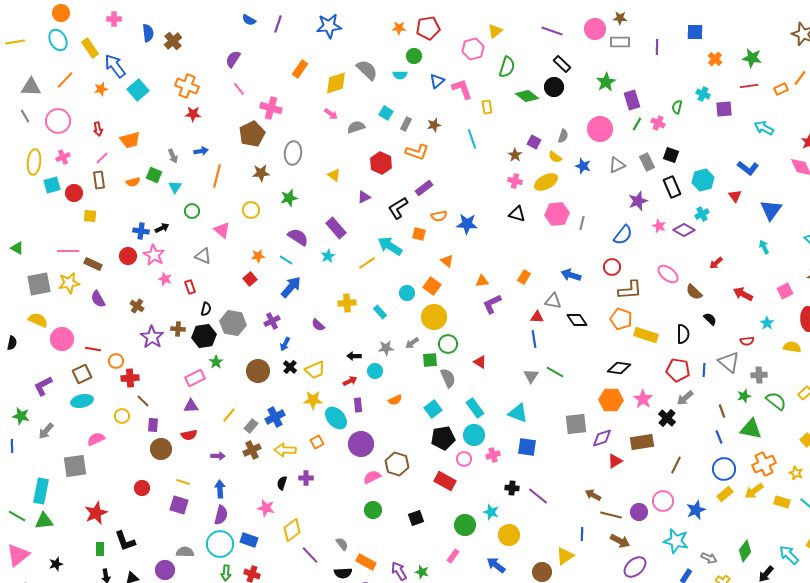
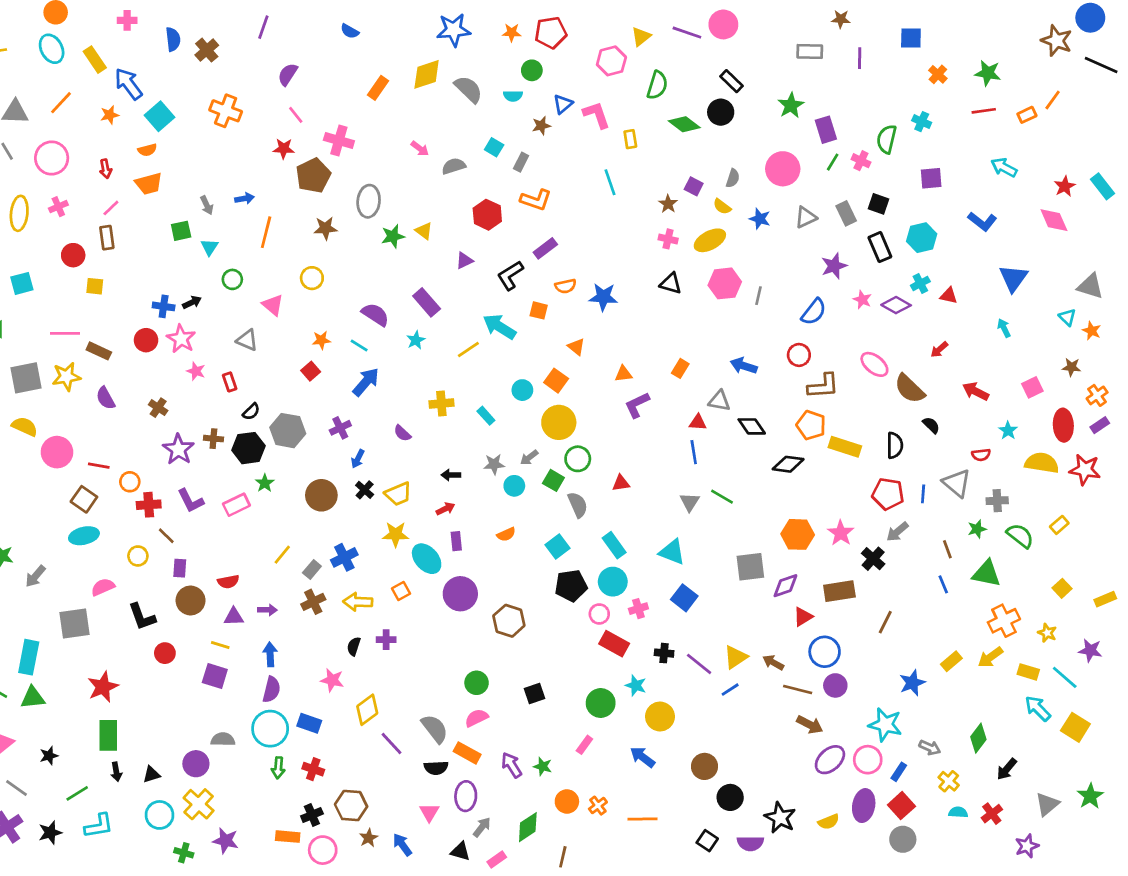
brown star: (620, 18) -> (841, 19), moved
blue semicircle: (249, 20) -> (350, 31), moved
purple line: (278, 24) -> (263, 27), moved
blue star: (329, 26) -> (454, 30), moved
pink circle: (595, 29) -> (723, 24), moved
purple line: (552, 31) -> (687, 33), moved
yellow diamond: (336, 83) -> (427, 74), moved
green semicircle: (677, 107) -> (887, 139), size x1.5
purple square: (724, 109) -> (931, 178), moved
red star: (193, 114) -> (284, 149), moved
brown star: (434, 125) -> (541, 126), moved
green square: (154, 175) -> (181, 231), turned -35
orange semicircle: (133, 182) -> (147, 150), moved
cyan square: (52, 185) -> (22, 283), moved
red triangle: (735, 196) -> (949, 296), moved, turned -40
green star: (289, 198) -> (393, 236), moved
brown semicircle: (694, 292) -> (910, 389), size x1.4
black semicircle: (206, 309) -> (251, 412), turned 32
yellow semicircle: (792, 347) -> (1042, 463), size x1.4
green square: (430, 360) -> (553, 480), turned 35
red triangle: (480, 362) -> (621, 483), turned -40
black diamond: (619, 368) -> (788, 464), moved
cyan circle: (375, 371) -> (514, 486), moved
brown square: (82, 374) -> (84, 499), turned -30
purple L-shape: (43, 386) -> (191, 501), moved, turned -90
purple triangle: (191, 406) -> (234, 617), moved
blue square: (527, 447) -> (684, 598), turned 30
blue circle: (724, 469) -> (825, 652), moved
pink semicircle: (372, 477) -> (477, 718), moved
red rectangle: (445, 481) -> (614, 644), moved
pink circle: (663, 501) -> (868, 760), moved
blue line: (582, 534) -> (730, 690), moved, turned 56
black L-shape: (125, 541) -> (142, 617), moved
gray semicircle: (342, 544) -> (435, 729), size x1.6
green rectangle: (100, 549) -> (108, 735), size x1.6
cyan arrow: (789, 555) -> (1038, 708), moved
yellow triangle: (565, 556) -> (736, 657), moved

